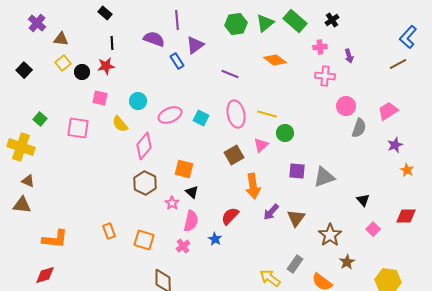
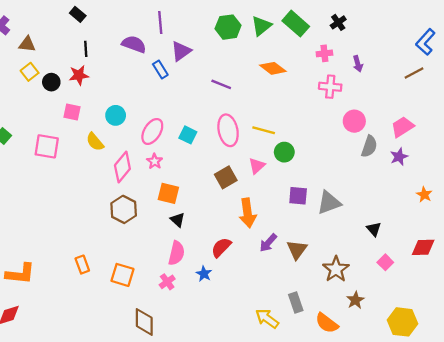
pink ellipse: (170, 115) -> (152, 131), turned -35
purple star: (395, 145) -> (399, 157), moved
pink star: (172, 203) -> (155, 161), moved
gray rectangle: (295, 264) -> (296, 302), turned -54

